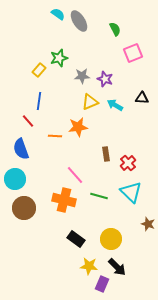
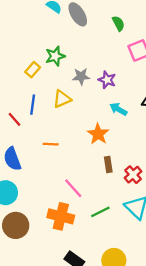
yellow triangle: (90, 102) -> (62, 99), moved
red line: (28, 121) -> (15, 119), moved
orange star: (78, 127) -> (98, 134), moved, turned -30
green line: (99, 196) -> (100, 212), turned -42

